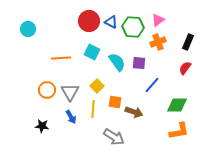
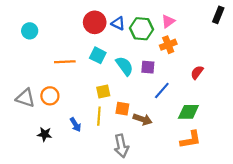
black rectangle: (188, 42) -> (218, 15), moved
yellow square: (97, 86) -> (103, 92), turned 32
gray triangle: (70, 92) -> (25, 98), moved, turned -42
gray arrow: (114, 137) -> (121, 146), turned 45

